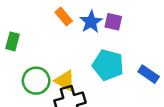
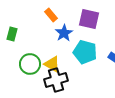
blue star: (91, 22) -> (64, 33), moved
purple square: (113, 22) -> (89, 19), size x1.5

